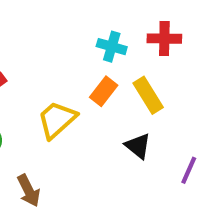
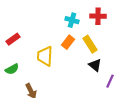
yellow trapezoid: (57, 120) -> (45, 56), turned -45
black triangle: (138, 146) -> (95, 65), moved

